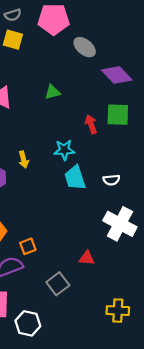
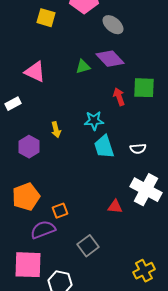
purple diamond: (117, 75) -> (110, 59), moved
red triangle: (87, 258) -> (115, 207), moved
yellow cross: (118, 311) -> (144, 271), turned -30

